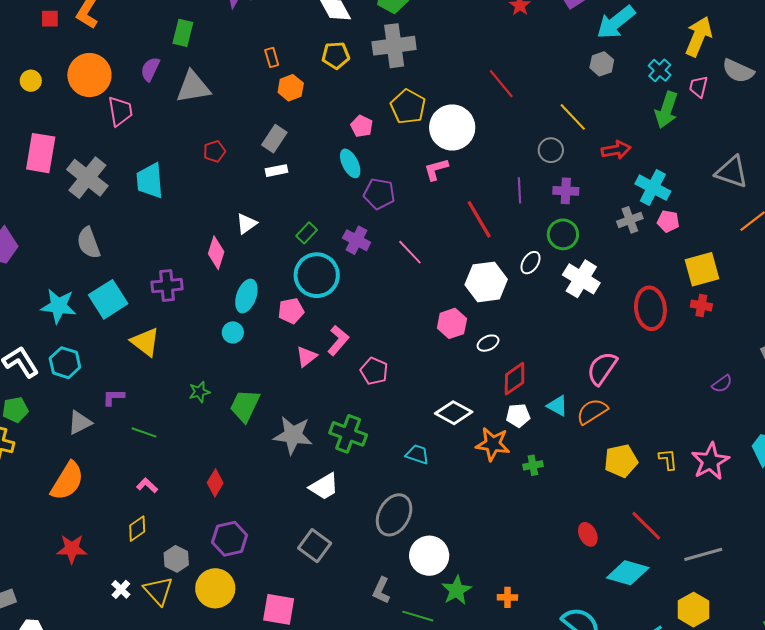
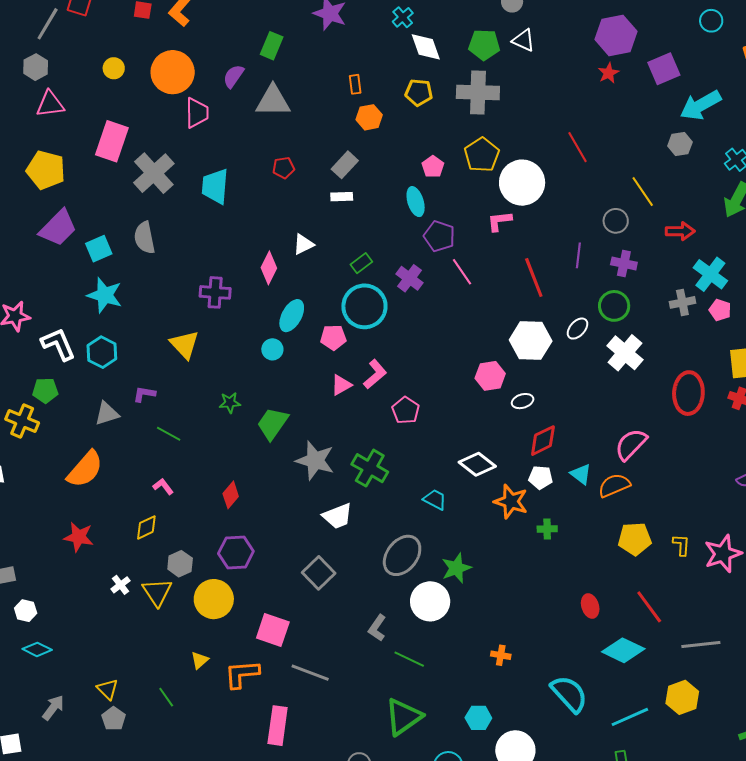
pink line: (410, 252) -> (462, 272), moved
cyan square: (108, 299) -> (99, 249), moved, size x0.7
green star: (457, 590) -> (456, 568), moved

